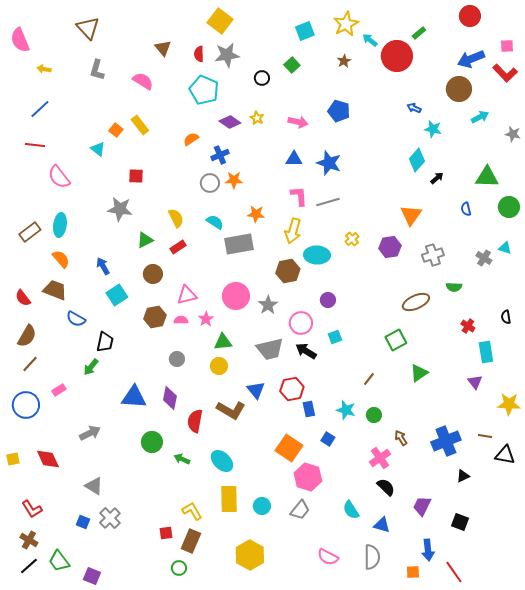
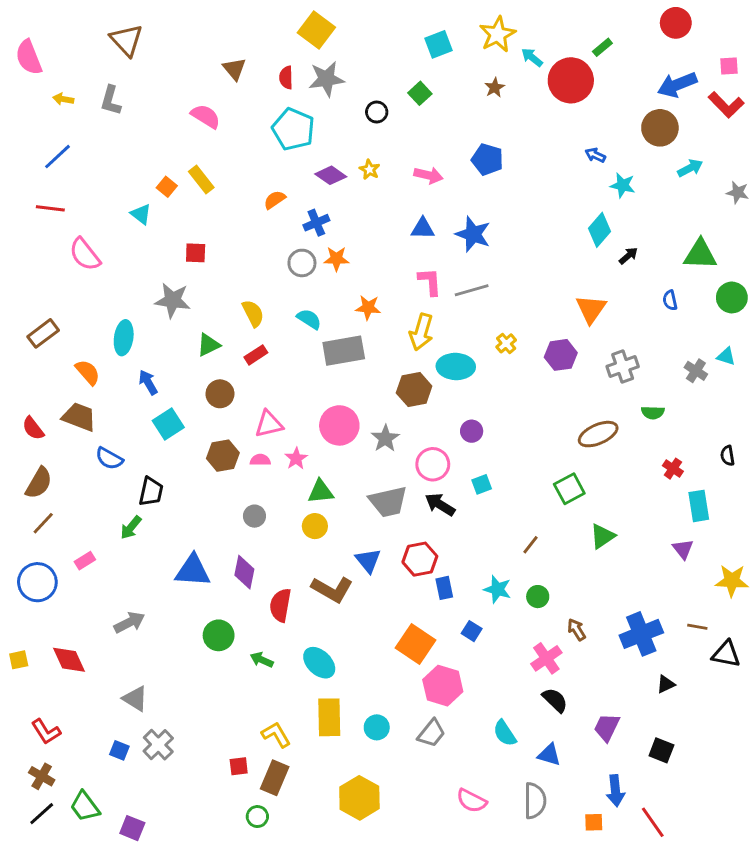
gray L-shape: (97, 70) -> (111, 100), moved
cyan ellipse: (60, 225) -> (124, 338), moved

